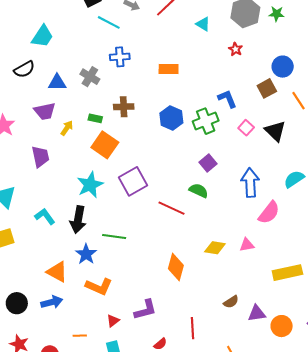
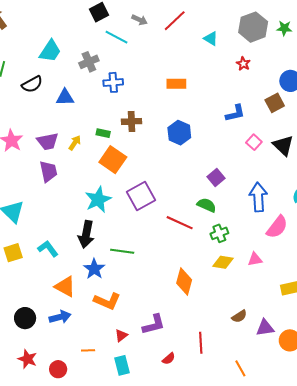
blue cross: (120, 57) -> (113, 82), moved
gray cross: (90, 77) -> (89, 62), moved, turned 36
blue L-shape: (227, 99) -> (235, 113), turned 100
purple trapezoid: (45, 111) -> (48, 141), moved
green cross: (206, 121) -> (219, 233), moved, size x0.7
cyan L-shape: (45, 216) -> (48, 249), moved

